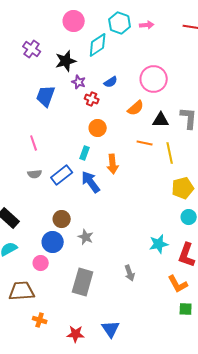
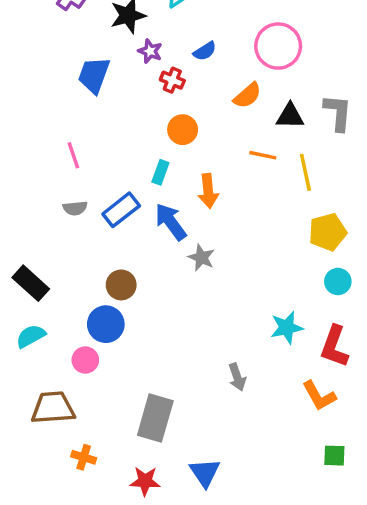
gray star: (86, 237) -> (201, 258), moved
gray rectangle: (83, 282) -> (155, 418), moved
green square: (186, 309) -> (334, 456), moved

